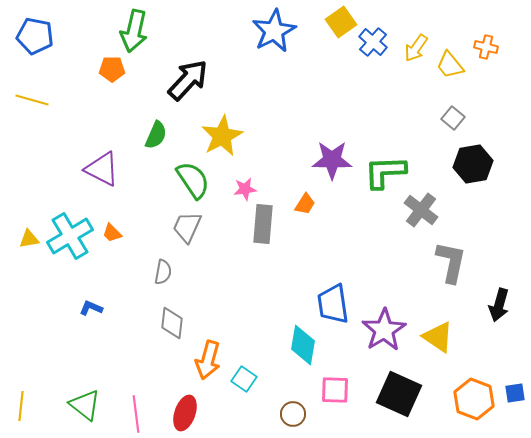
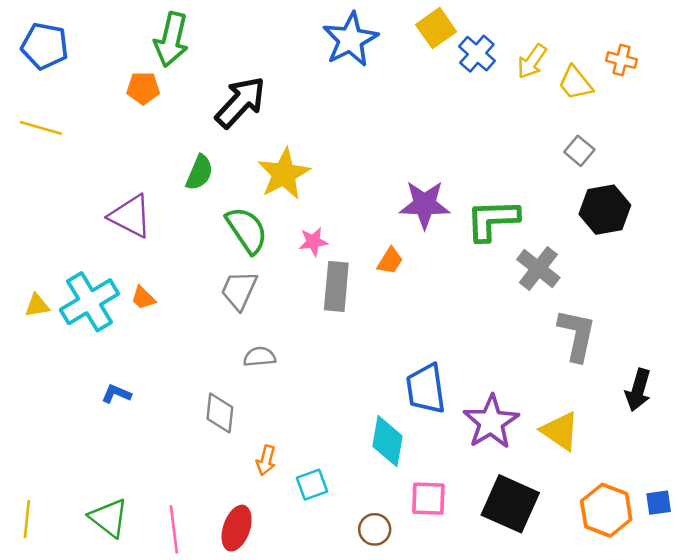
gray semicircle: (163, 272) -> (260, 357), moved, turned -105
orange arrow: (208, 360) -> (266, 460), size x0.6
cyan square: (244, 379) -> (312, 485), turned 35

